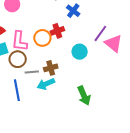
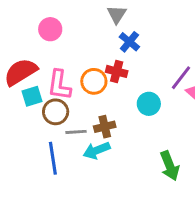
blue cross: (73, 11) -> (129, 42), moved
red cross: (57, 31) -> (117, 71), turned 32
green arrow: (84, 96) -> (170, 166), moved

